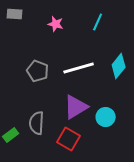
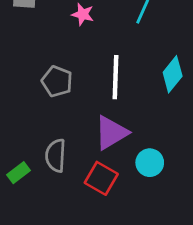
white line: (79, 68) -> (116, 77), turned -72
cyan circle: (106, 117) -> (150, 163), moved

